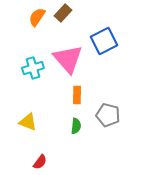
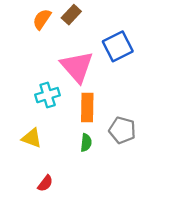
cyan cross: (33, 68) -> (48, 95), moved
orange rectangle: (77, 95) -> (87, 107), size x1.4

